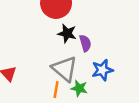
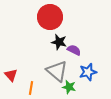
purple semicircle: (85, 43) -> (74, 50), turned -48
orange line: (56, 89) -> (31, 88), moved

